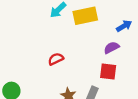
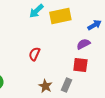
red semicircle: (56, 59) -> (34, 54), turned -40

